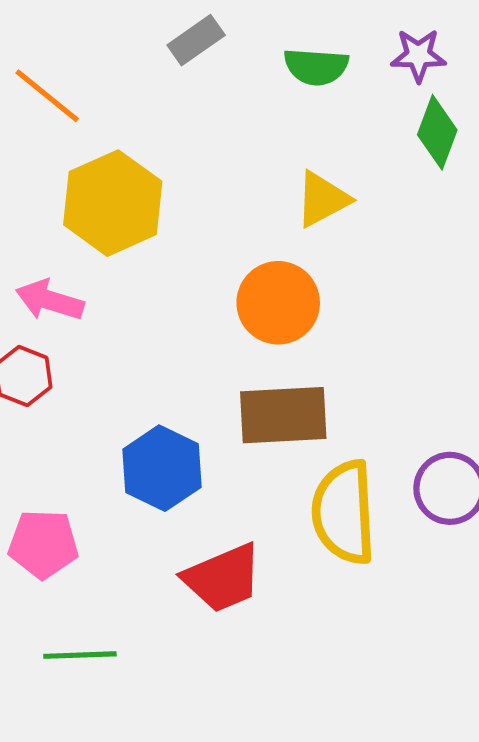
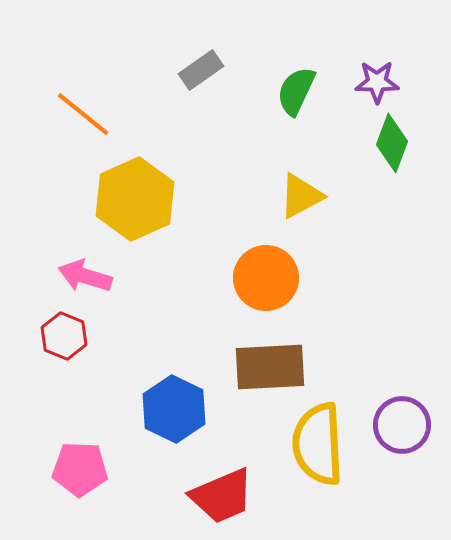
green semicircle: (316, 67) -> (296, 91), turned 111

